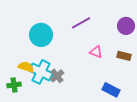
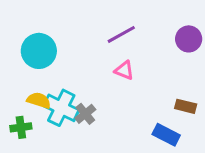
cyan circle: (41, 35) -> (39, 51), moved
pink triangle: (96, 52) -> (124, 70), moved
brown rectangle: (124, 56) -> (186, 106), moved

